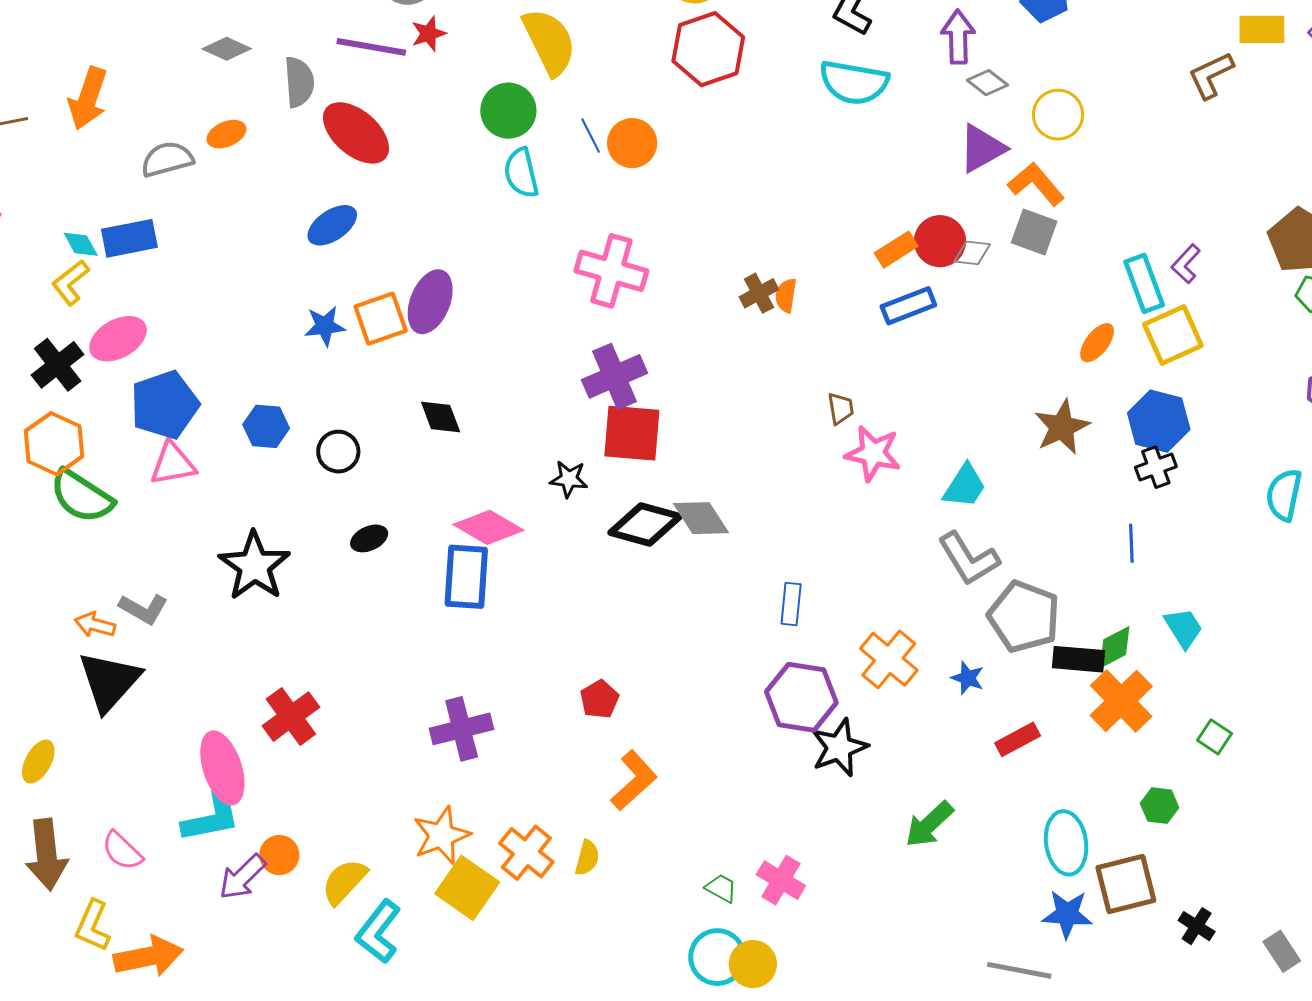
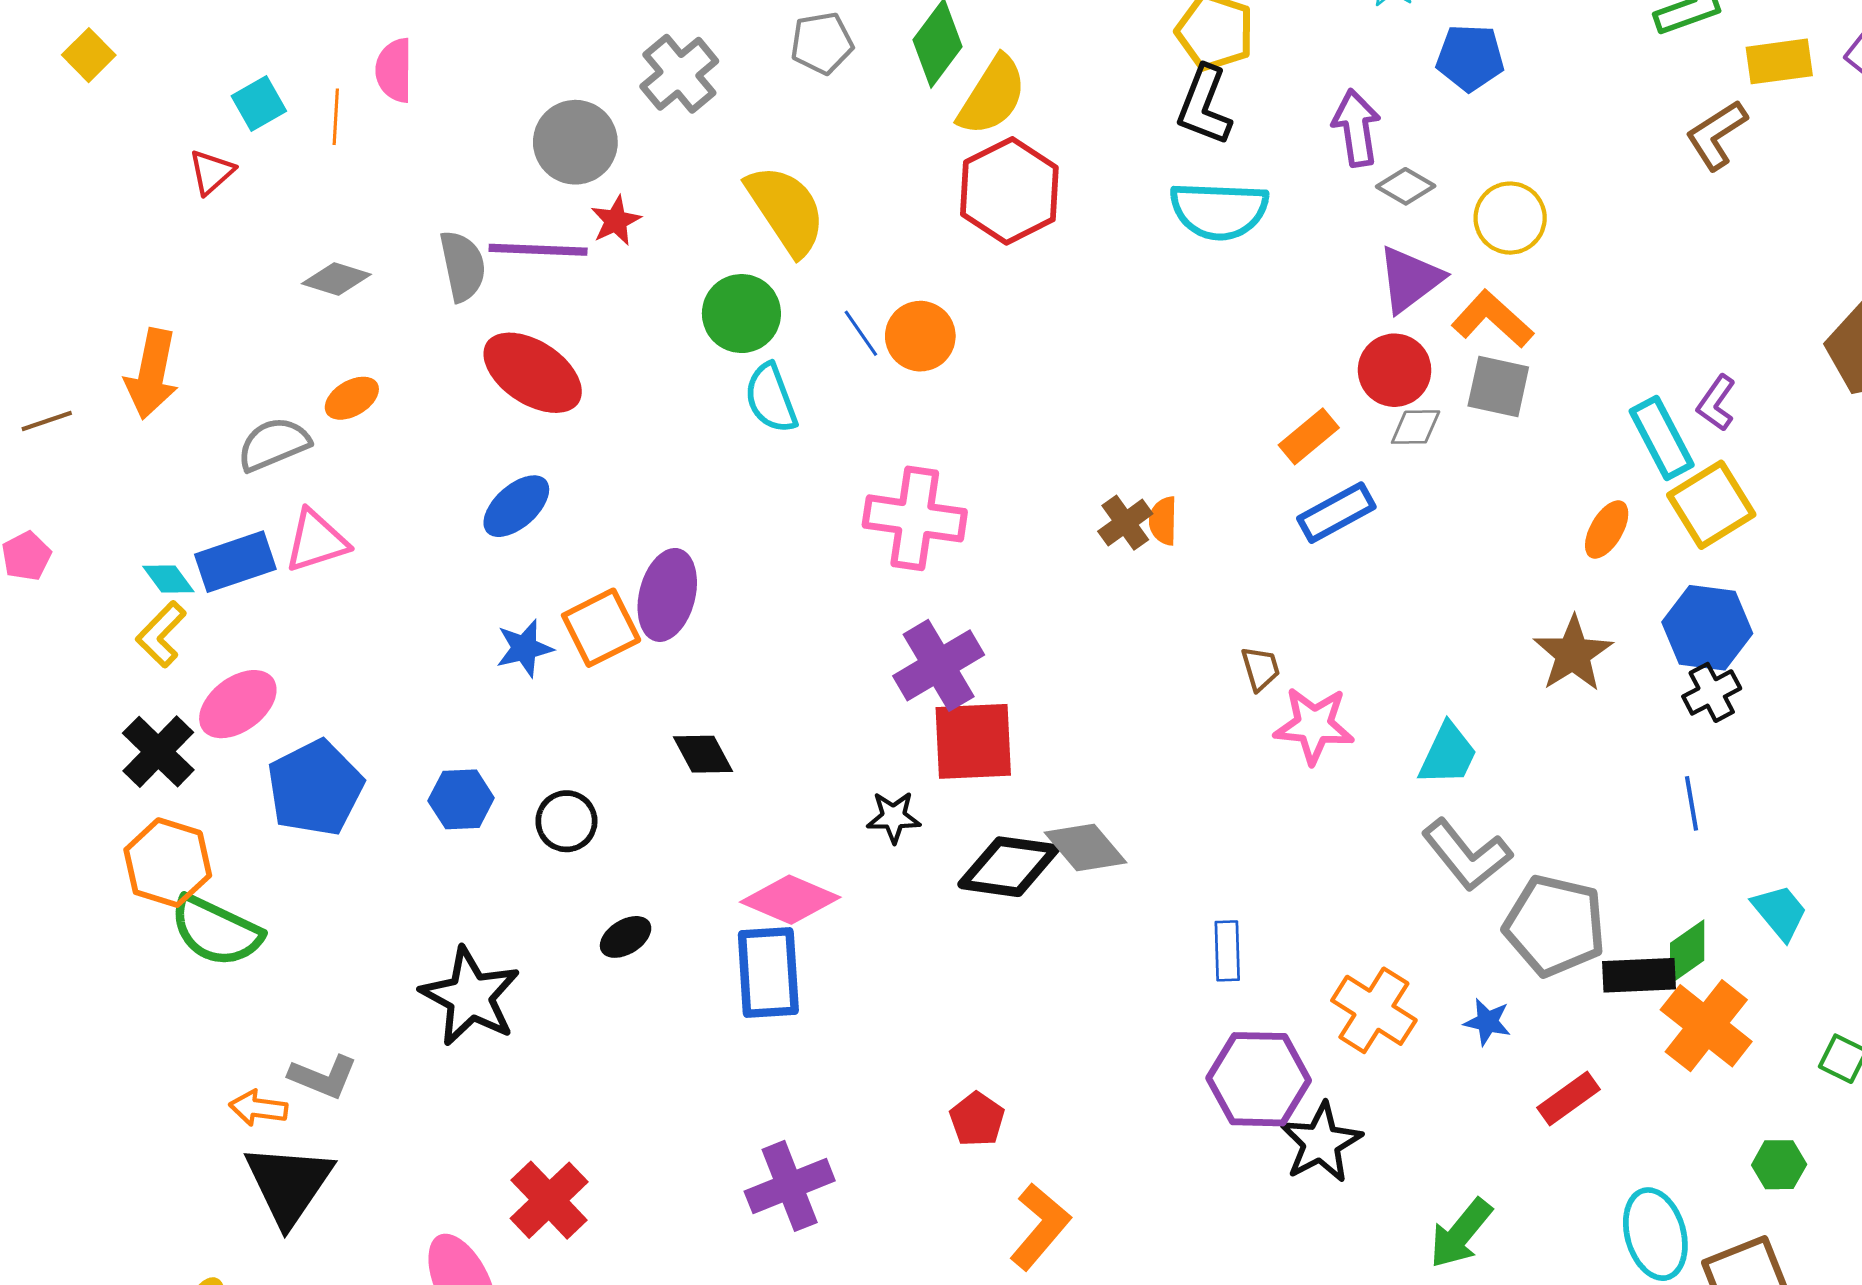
gray semicircle: (299, 82) -> (463, 266), moved
red circle: (940, 241) -> (1395, 370), moved
pink triangle: (173, 464) -> (316, 541), moved

